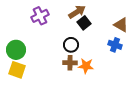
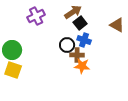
blue cross: (115, 45) -> (84, 40), moved
brown cross: (70, 63) -> (77, 55), moved

